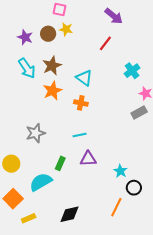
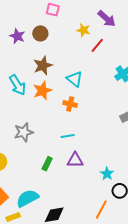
yellow star: (66, 29) -> (83, 30), moved
cyan arrow: (27, 68) -> (17, 85), moved
cyan semicircle: (41, 182) -> (27, 198), moved

